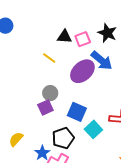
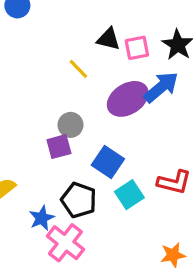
blue arrow: (102, 61) -> (161, 87), turned -90
black pentagon: (63, 138) -> (79, 200), turned 30

